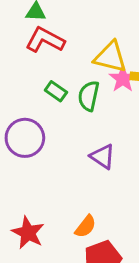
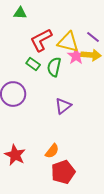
red L-shape: (45, 40) -> (41, 40), moved, turned -55
purple triangle: (103, 157) -> (63, 106), turned 48

